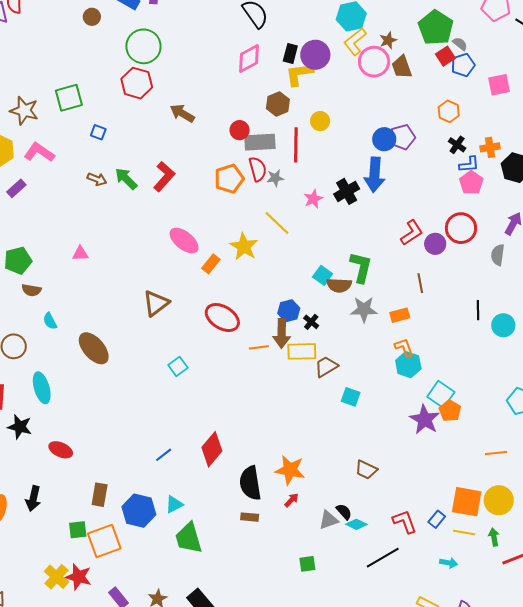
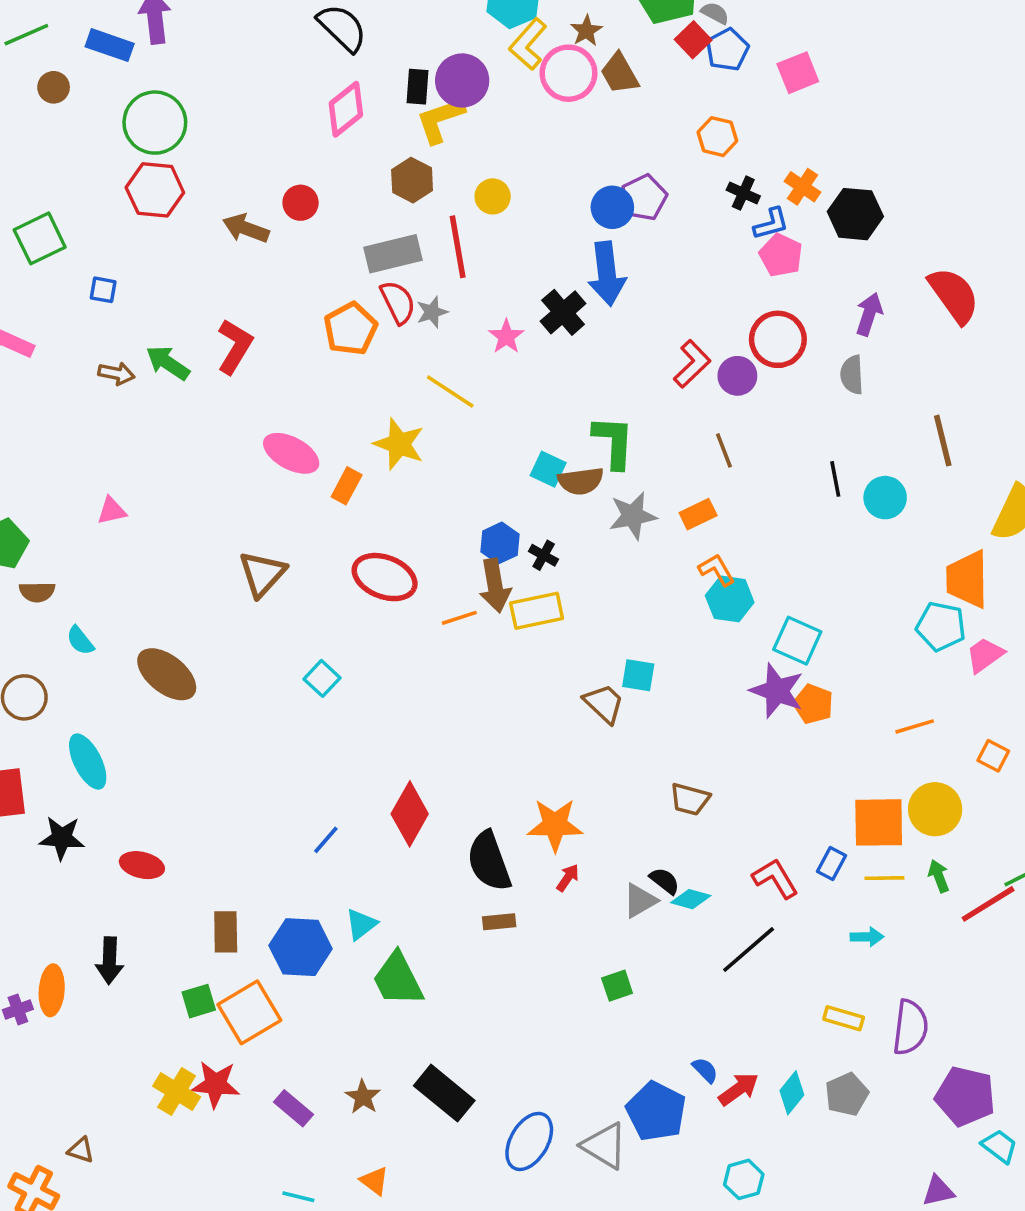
red circle: (240, 130) -> (301, 203), moved
orange cross: (490, 147) -> (802, 187), turned -36
brown trapezoid: (326, 367) -> (604, 704), moved, turned 85
orange pentagon: (450, 411) -> (813, 704), moved

